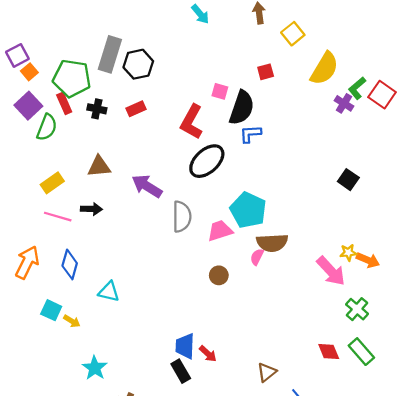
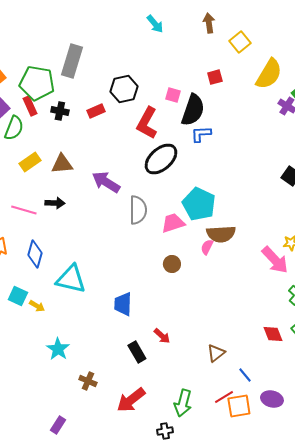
black hexagon: (138, 64) -> (124, 89), moved
yellow rectangle: (52, 183) -> (30, 162), moved
cyan triangle: (109, 292) -> (71, 279), size x1.5
blue trapezoid: (185, 346) -> (123, 304), moved

